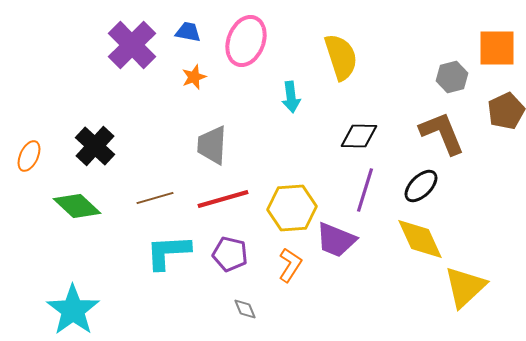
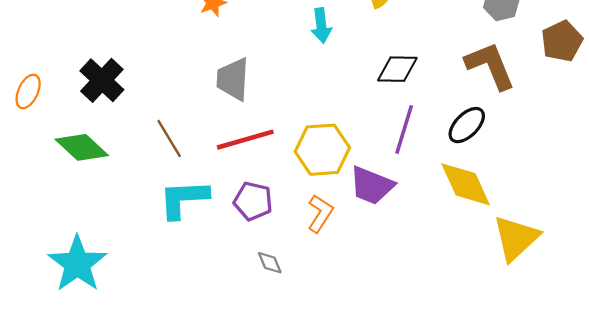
brown line: (155, 198) -> (169, 138), turned 75

